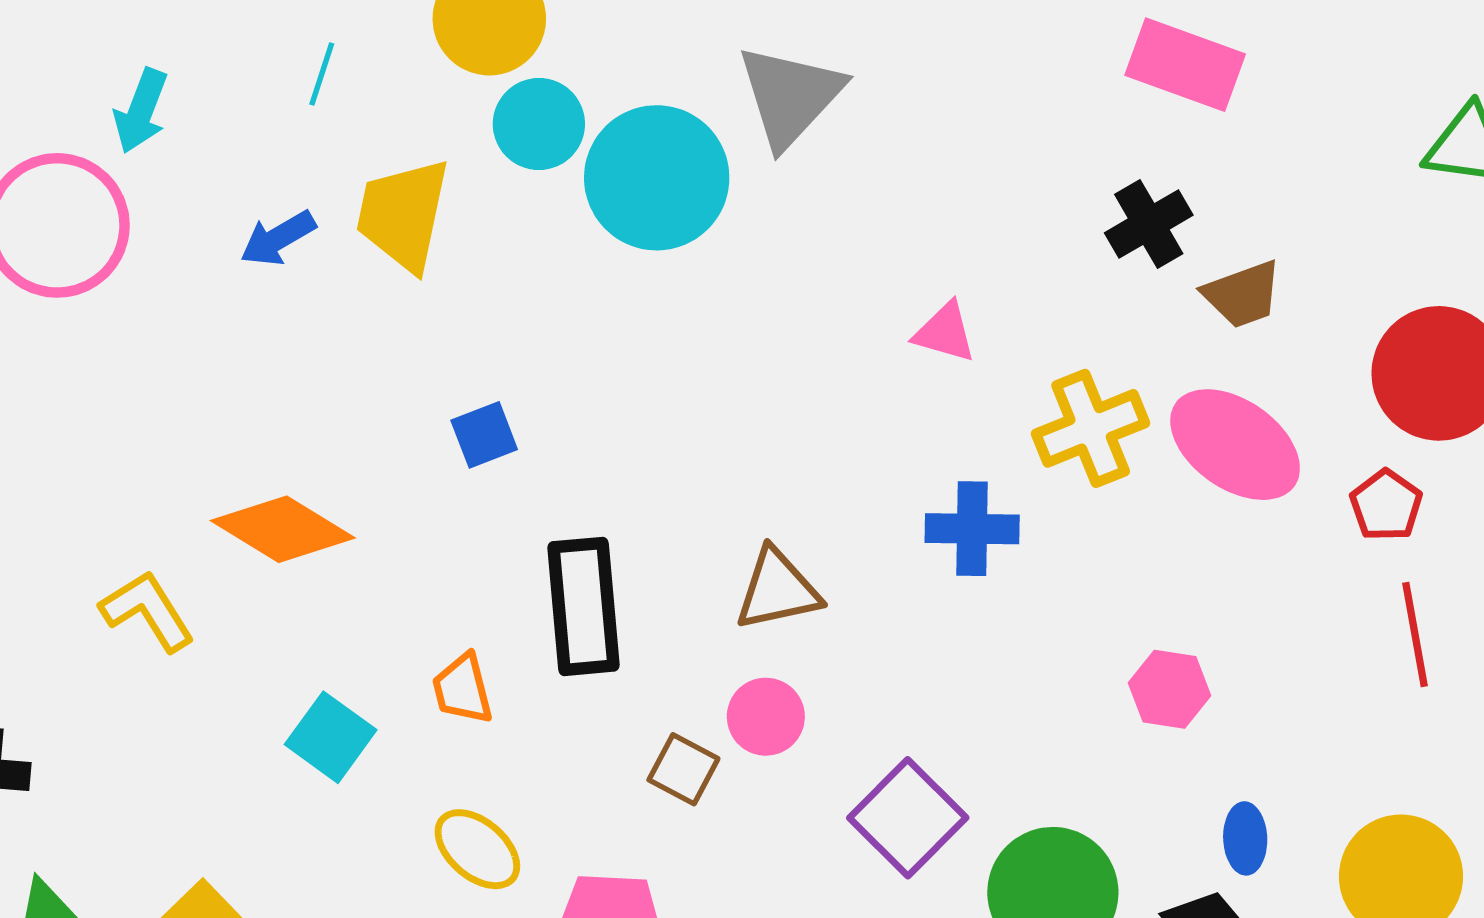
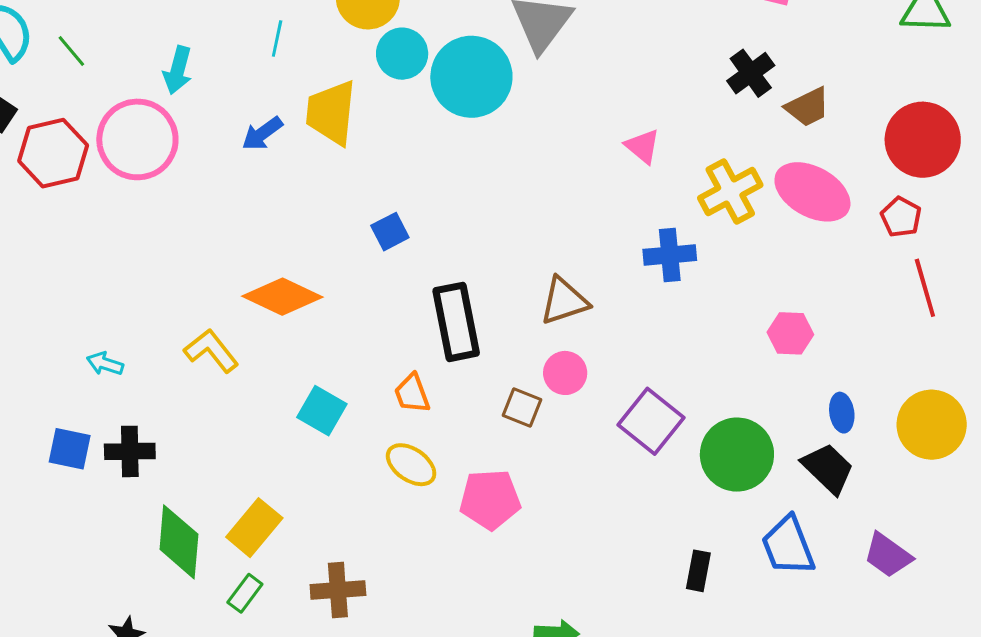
pink triangle: (945, 332) -> (643, 146), turned 30
orange trapezoid: (462, 689) -> (412, 394), moved

